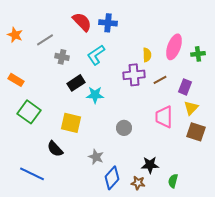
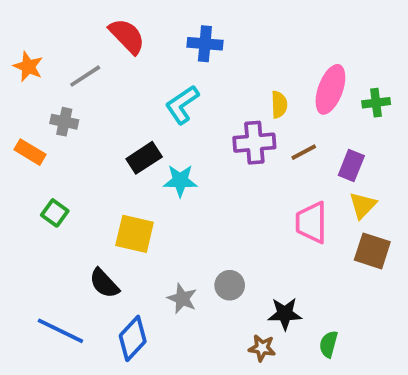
red semicircle: (82, 22) -> (127, 36), moved
gray cross: (62, 57) -> (64, 122), moved
green square: (29, 112) -> (55, 213), size x0.6
gray circle: (124, 128) -> (230, 285), moved
blue diamond: (112, 178) -> (133, 338), moved

